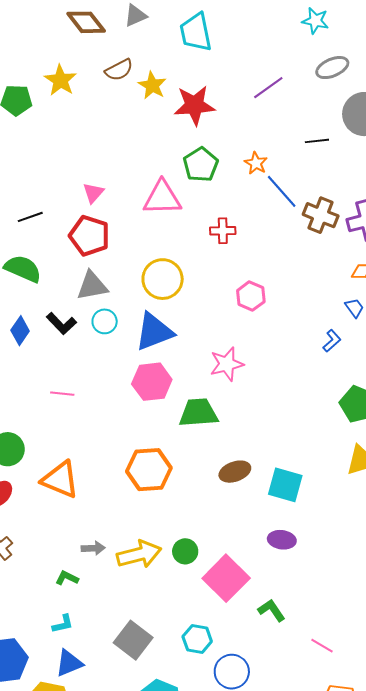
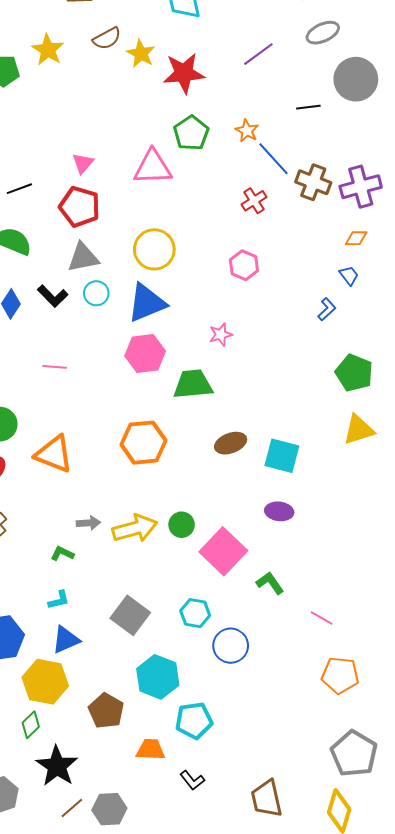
red cross: (223, 231) -> (254, 201), moved, turned -30
pink star: (227, 364) -> (221, 334), size x0.7

